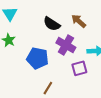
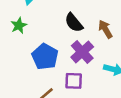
purple square: (79, 68) -> (74, 81), moved

